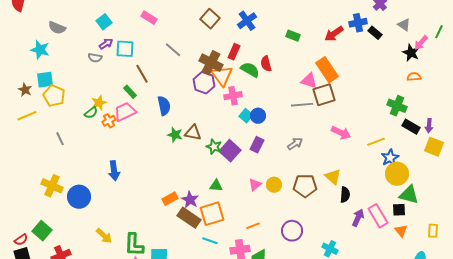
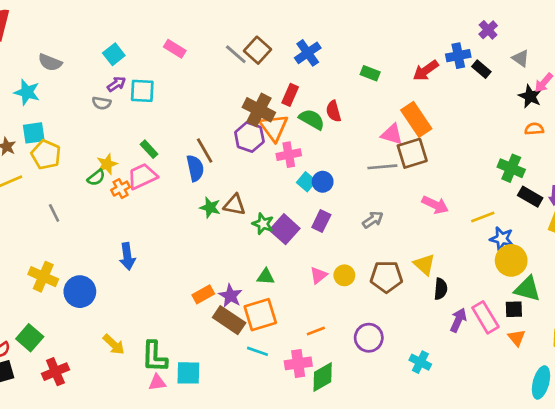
gray line: (173, 50) -> (236, 54), moved
brown line: (142, 74) -> (205, 151), moved
blue star: (390, 158) -> (502, 239), turned -30

